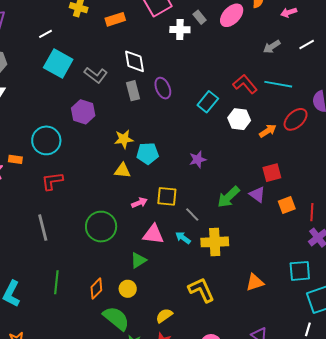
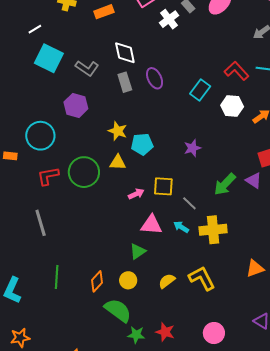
white cross: (180, 30) -> (169, 19), turned -36
yellow star: (124, 139) -> (118, 131), turned 30
green circle: (101, 227) -> (84, 172), moved
yellow semicircle: (164, 316) -> (167, 281), moved

